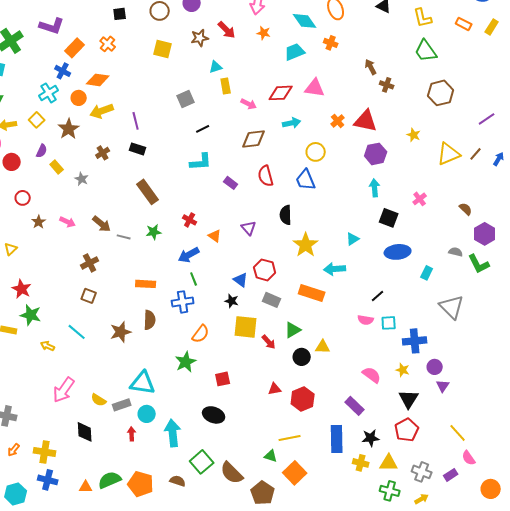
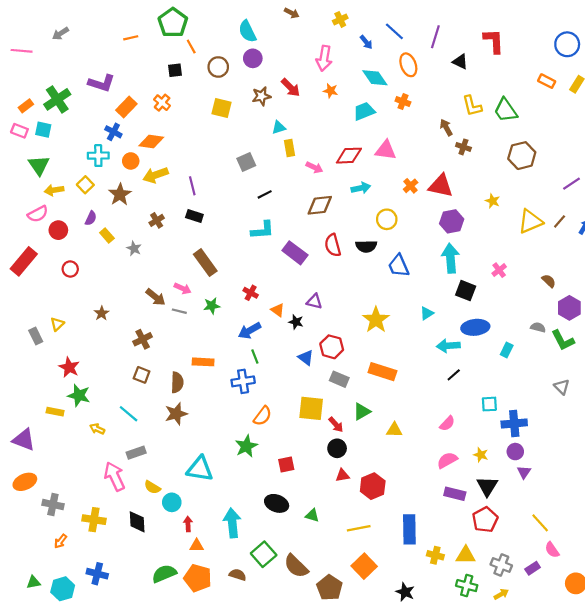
yellow L-shape: (423, 18) -> (472, 106), moved
cyan cross: (49, 93) -> (98, 156), turned 30
blue trapezoid: (306, 180) -> (399, 266), moved
purple rectangle: (231, 183) -> (295, 253), size x1.6
cyan arrow: (375, 188) -> (450, 258), size x1.5
black semicircle: (286, 215) -> (366, 246), moved, turned -90
brown star: (39, 222) -> (102, 313), moved
pink arrow: (68, 222) -> (183, 288), moved
purple triangle: (249, 228) -> (314, 301), turned -35
cyan arrow: (335, 269) -> (448, 346), moved
black star: (232, 301) -> (296, 322), moved
gray triangle: (452, 307) -> (562, 387), moved, size x0.6
brown semicircle: (150, 320) -> (177, 382), moved
pink semicircle: (366, 320) -> (447, 423), moved, turned -56
cyan square: (389, 323) -> (489, 404), moved
blue cross: (415, 341) -> (514, 423), moved
black circle: (302, 357) -> (337, 448), moved
pink semicircle: (372, 375) -> (447, 460), turned -66
pink arrow: (64, 390) -> (115, 476), turned 120
gray rectangle: (122, 405) -> (136, 453), moved
purple rectangle: (355, 406) -> (455, 494), moved, turned -30
cyan circle: (147, 414) -> (172, 502), moved
black star: (371, 438) -> (405, 592), moved, turned 30
yellow cross: (45, 452) -> (94, 520), moved
green triangle: (271, 456) -> (312, 515), moved
orange triangle: (86, 487) -> (197, 546), moved

